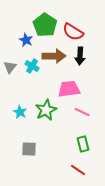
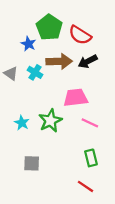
black arrow: (80, 56) -> (88, 61), turned 60
gray triangle: (10, 67) -> (11, 73), turned -32

